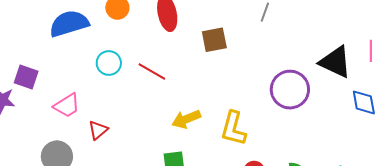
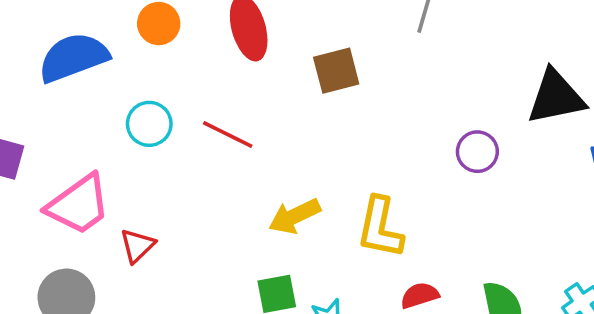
black triangle: (335, 62) -> (556, 97), turned -33
purple circle: (290, 90) -> (477, 152), size x0.6
pink trapezoid: (67, 105) -> (79, 205), size x1.4

